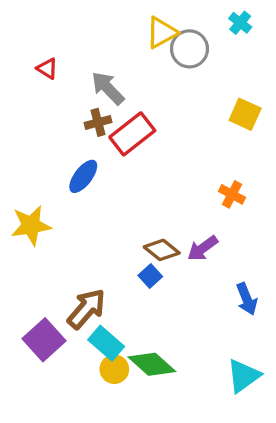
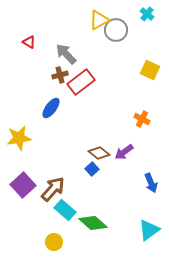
purple square: (44, 340) -> (23, 185), moved
yellow circle: (114, 369) -> (54, 242), moved

